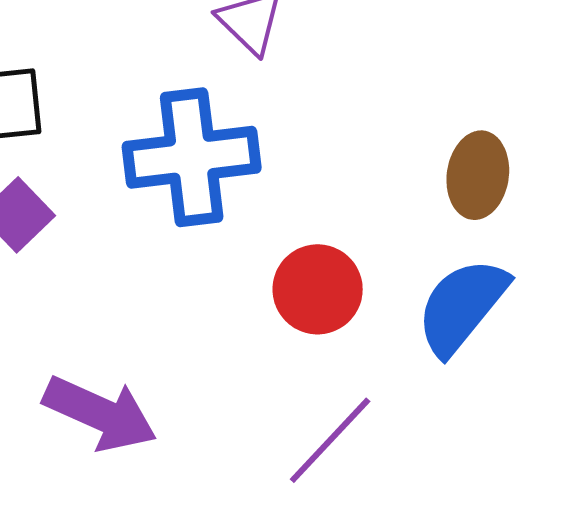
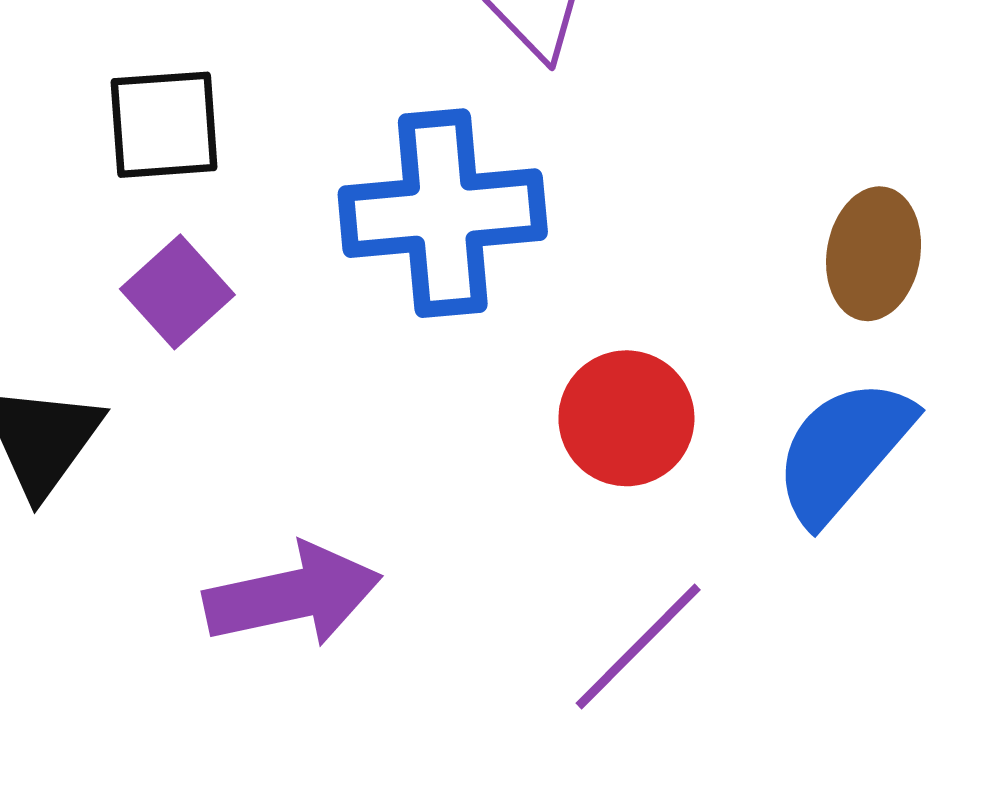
purple arrow: (100, 413) -> (293, 595), turned -38

